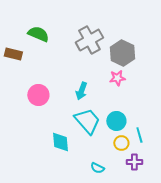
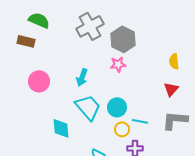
brown rectangle: (13, 54) -> (26, 41), moved
cyan line: (139, 135) -> (140, 121), turned -63

